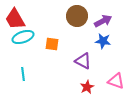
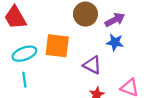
cyan ellipse: (23, 37) -> (24, 54), moved
orange square: (52, 44) -> (57, 46), size x1.6

